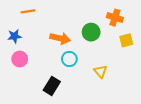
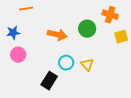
cyan circle: (69, 59) -> (66, 63), moved
yellow triangle: (100, 71) -> (87, 65), moved

